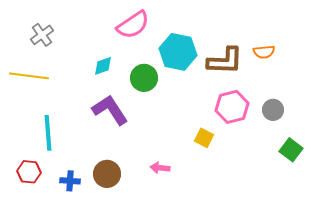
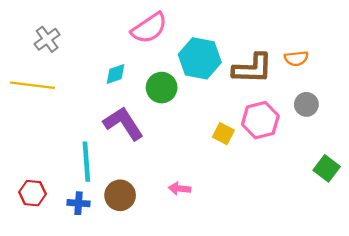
gray circle: (273, 110) -> (306, 104), moved
cyan line: (48, 133) -> (86, 162), moved
yellow square: (204, 138) -> (223, 134), moved

